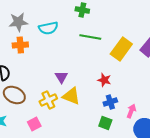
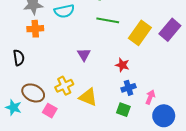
purple triangle: (61, 77) -> (84, 55), moved
brown ellipse: (14, 95) -> (33, 93), moved
yellow triangle: (71, 96) -> (88, 97), moved
pink square: (34, 124) -> (50, 111), turned -32

